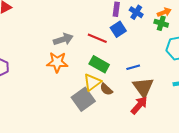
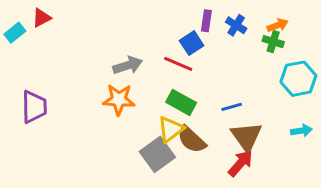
blue square: (118, 29) -> (192, 43), moved
brown semicircle: (106, 89) -> (192, 140), size x1.5

